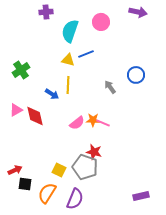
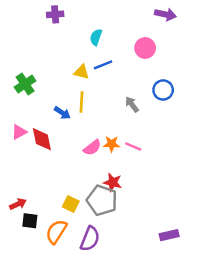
pink circle: (101, 22) -> (145, 48), moved
cyan semicircle: (70, 31) -> (96, 37), moved, size x0.6
pink line: (103, 123) -> (133, 146), moved

